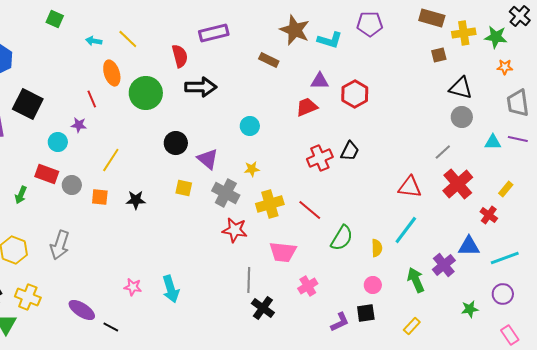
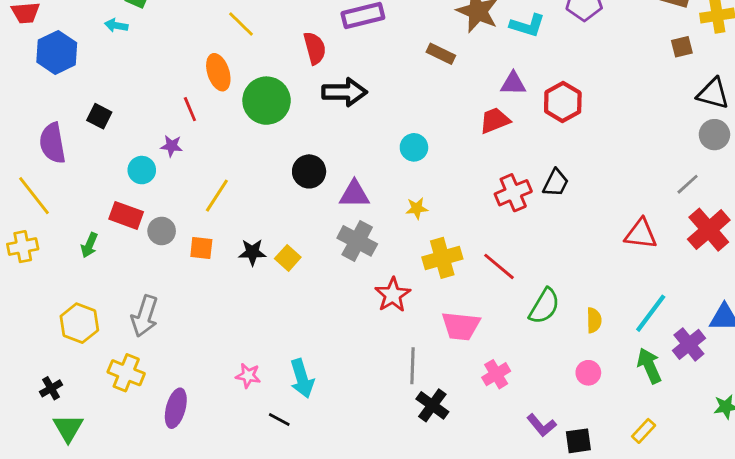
cyan arrow: (94, 41) -> (116, 25), moved
black square: (28, 104) -> (99, 116), size x0.6
purple triangle: (208, 159) -> (354, 194), turned -40
yellow square: (184, 188) -> (288, 258), moved, turned 30
gray cross: (226, 193) -> (357, 241), moved
red star: (235, 230) -> (393, 295), turned 30
cyan line: (406, 230) -> (651, 313), moved
yellow cross: (28, 297) -> (126, 373), moved
purple ellipse: (82, 310) -> (176, 408), turned 72
black square: (366, 313) -> (578, 441), moved
purple L-shape: (340, 322) -> (542, 425), turned 75
black line: (111, 327) -> (279, 420), moved

